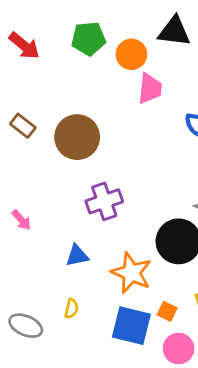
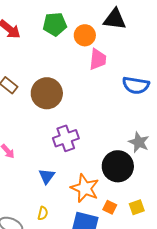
blue triangle: (77, 256) -> (47, 176), turned -42
orange square: (167, 311) -> (110, 207), moved

